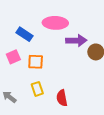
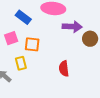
yellow rectangle: (37, 89) -> (21, 63), moved
red semicircle: (62, 98) -> (64, 69), moved

